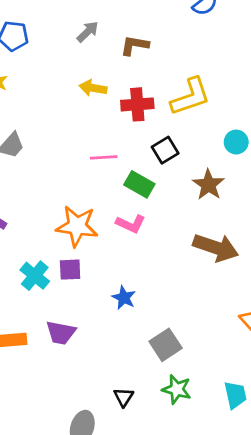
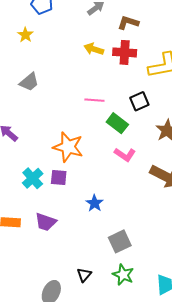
red cross: (137, 104) -> (125, 52), moved
pink L-shape: (131, 224) -> (125, 155), moved

